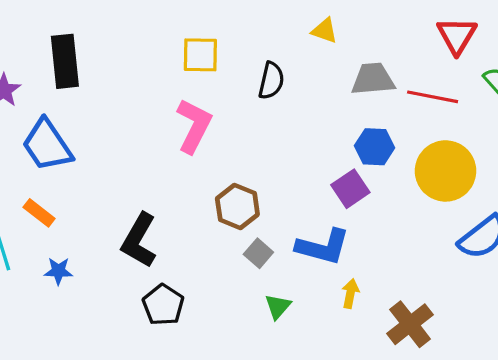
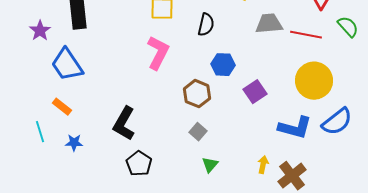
blue hexagon: (375, 147) -> (223, 65), moved
brown hexagon: (237, 206) -> (197, 94), moved
blue L-shape: (323, 247) -> (295, 128), moved
yellow arrow: (350, 294) -> (263, 165), moved

